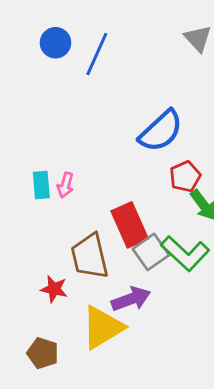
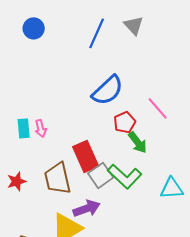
blue line: (97, 54) -> (97, 33), moved
pink arrow: (65, 185) -> (41, 128), turned -30
red star: (54, 289) -> (17, 181), moved, turned -30

